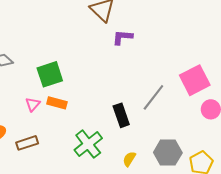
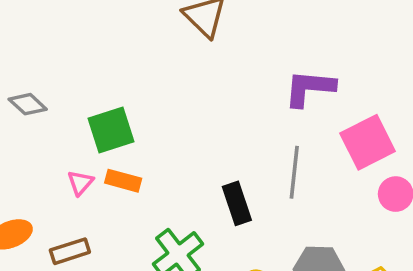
purple L-shape: (123, 37) -> (309, 88), moved, size x1.4
gray line: (153, 97) -> (294, 172), turned -32

